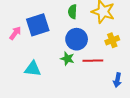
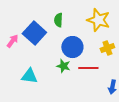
green semicircle: (72, 12) -> (58, 20), moved
blue square: (38, 25) -> (34, 33), turned -30

